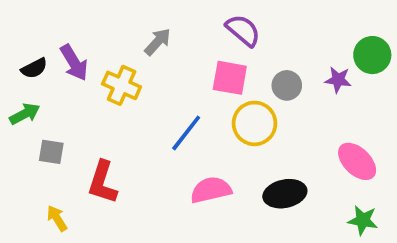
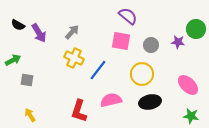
gray arrow: (158, 42) -> (72, 32), moved
black semicircle: (34, 68) -> (18, 25), moved, turned 56
yellow cross: (122, 85) -> (74, 58), moved
yellow circle: (255, 123) -> (142, 74), moved
red L-shape: (103, 182) -> (79, 111), moved

